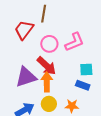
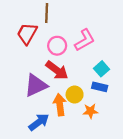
cyan square: (86, 69) -> (101, 69), turned -32
orange arrow: (47, 82) -> (60, 105), moved
yellow circle: (49, 104) -> (75, 95), moved

